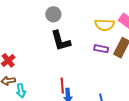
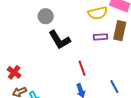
red line: (62, 86) -> (82, 68), moved

